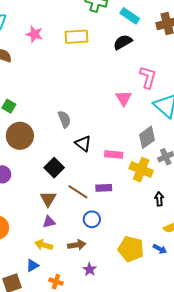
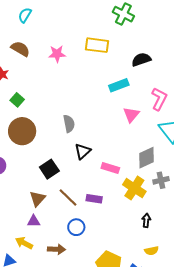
cyan rectangle: (130, 16) -> (119, 85), moved, turned -66
pink star: (34, 34) -> (57, 54), moved, turned -30
black triangle: (83, 144) -> (83, 151), turned 30

